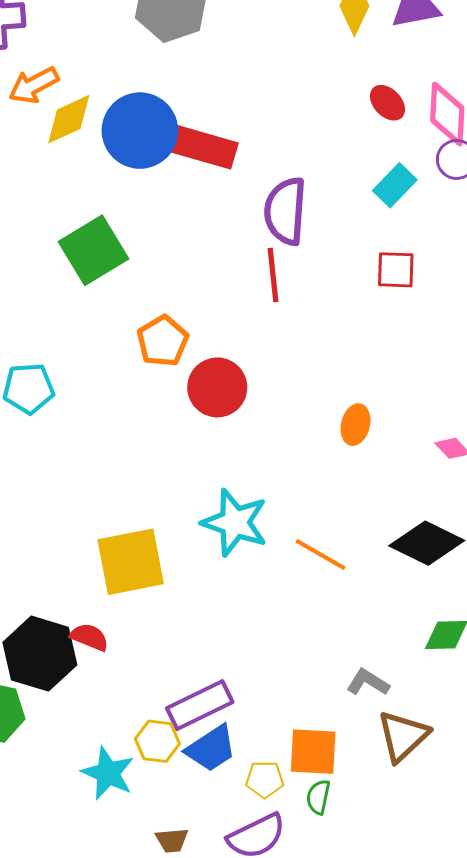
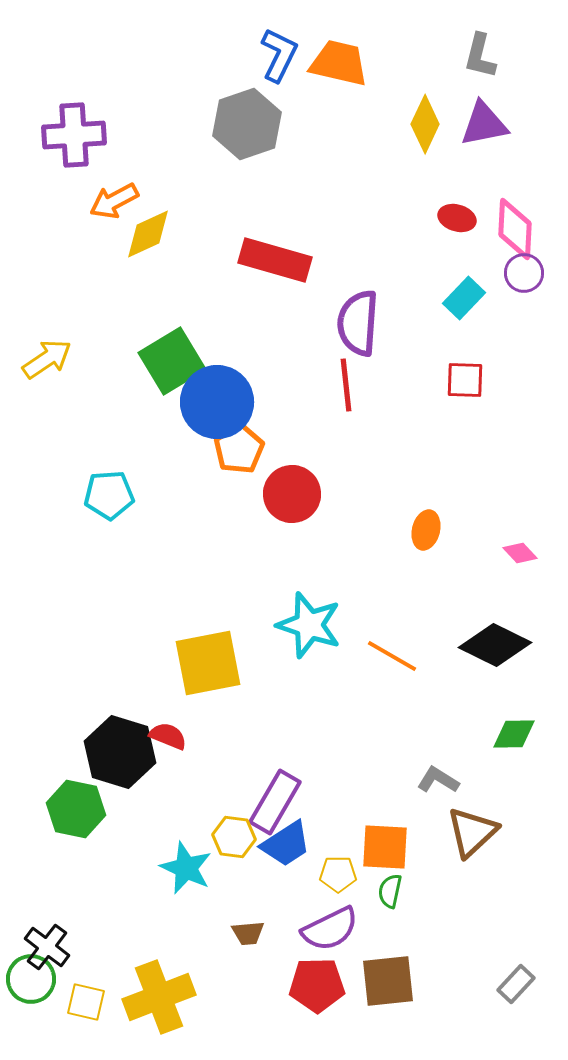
red ellipse: (387, 103) -> (457, 218), turned -30
blue circle: (140, 131) -> (217, 402), moved
purple rectangle: (200, 705) -> (275, 802), turned -34

